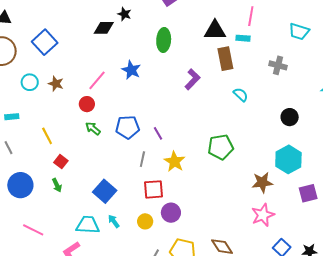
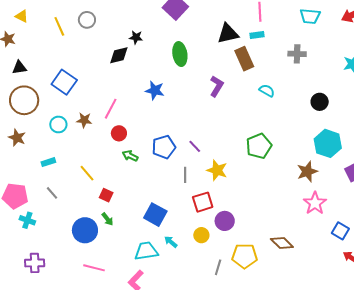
pink line: (97, 80) -> (111, 109), moved
blue circle: (20, 185) -> (85, 230), moved

